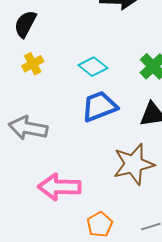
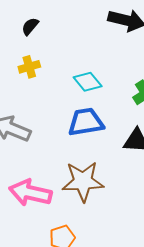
black semicircle: (25, 24) -> (30, 26), size x0.7
brown star: (134, 164) -> (83, 181), moved

